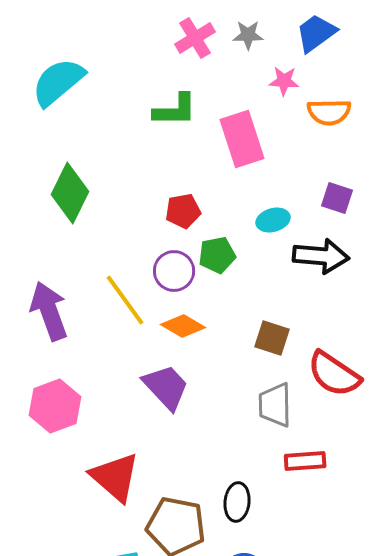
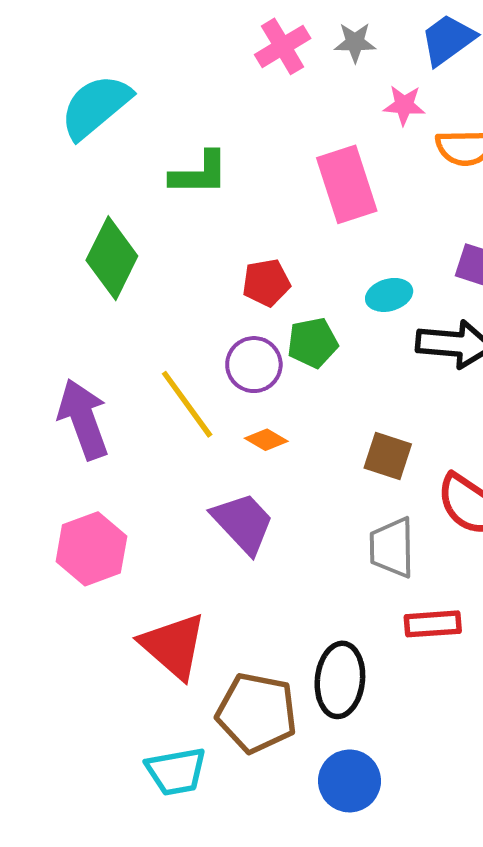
green L-shape: (175, 110) -> (199, 173), moved
orange diamond: (183, 326) -> (266, 440), size x0.7
black ellipse: (237, 502) -> (340, 680), size x1.4

